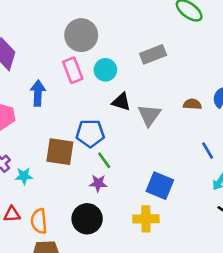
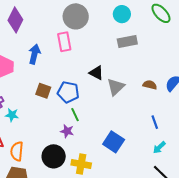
cyan circle: (105, 70) -> (122, 14), moved
brown square: (60, 152) -> (43, 91), moved, size x0.7
yellow cross: (146, 219) -> (81, 164), moved

